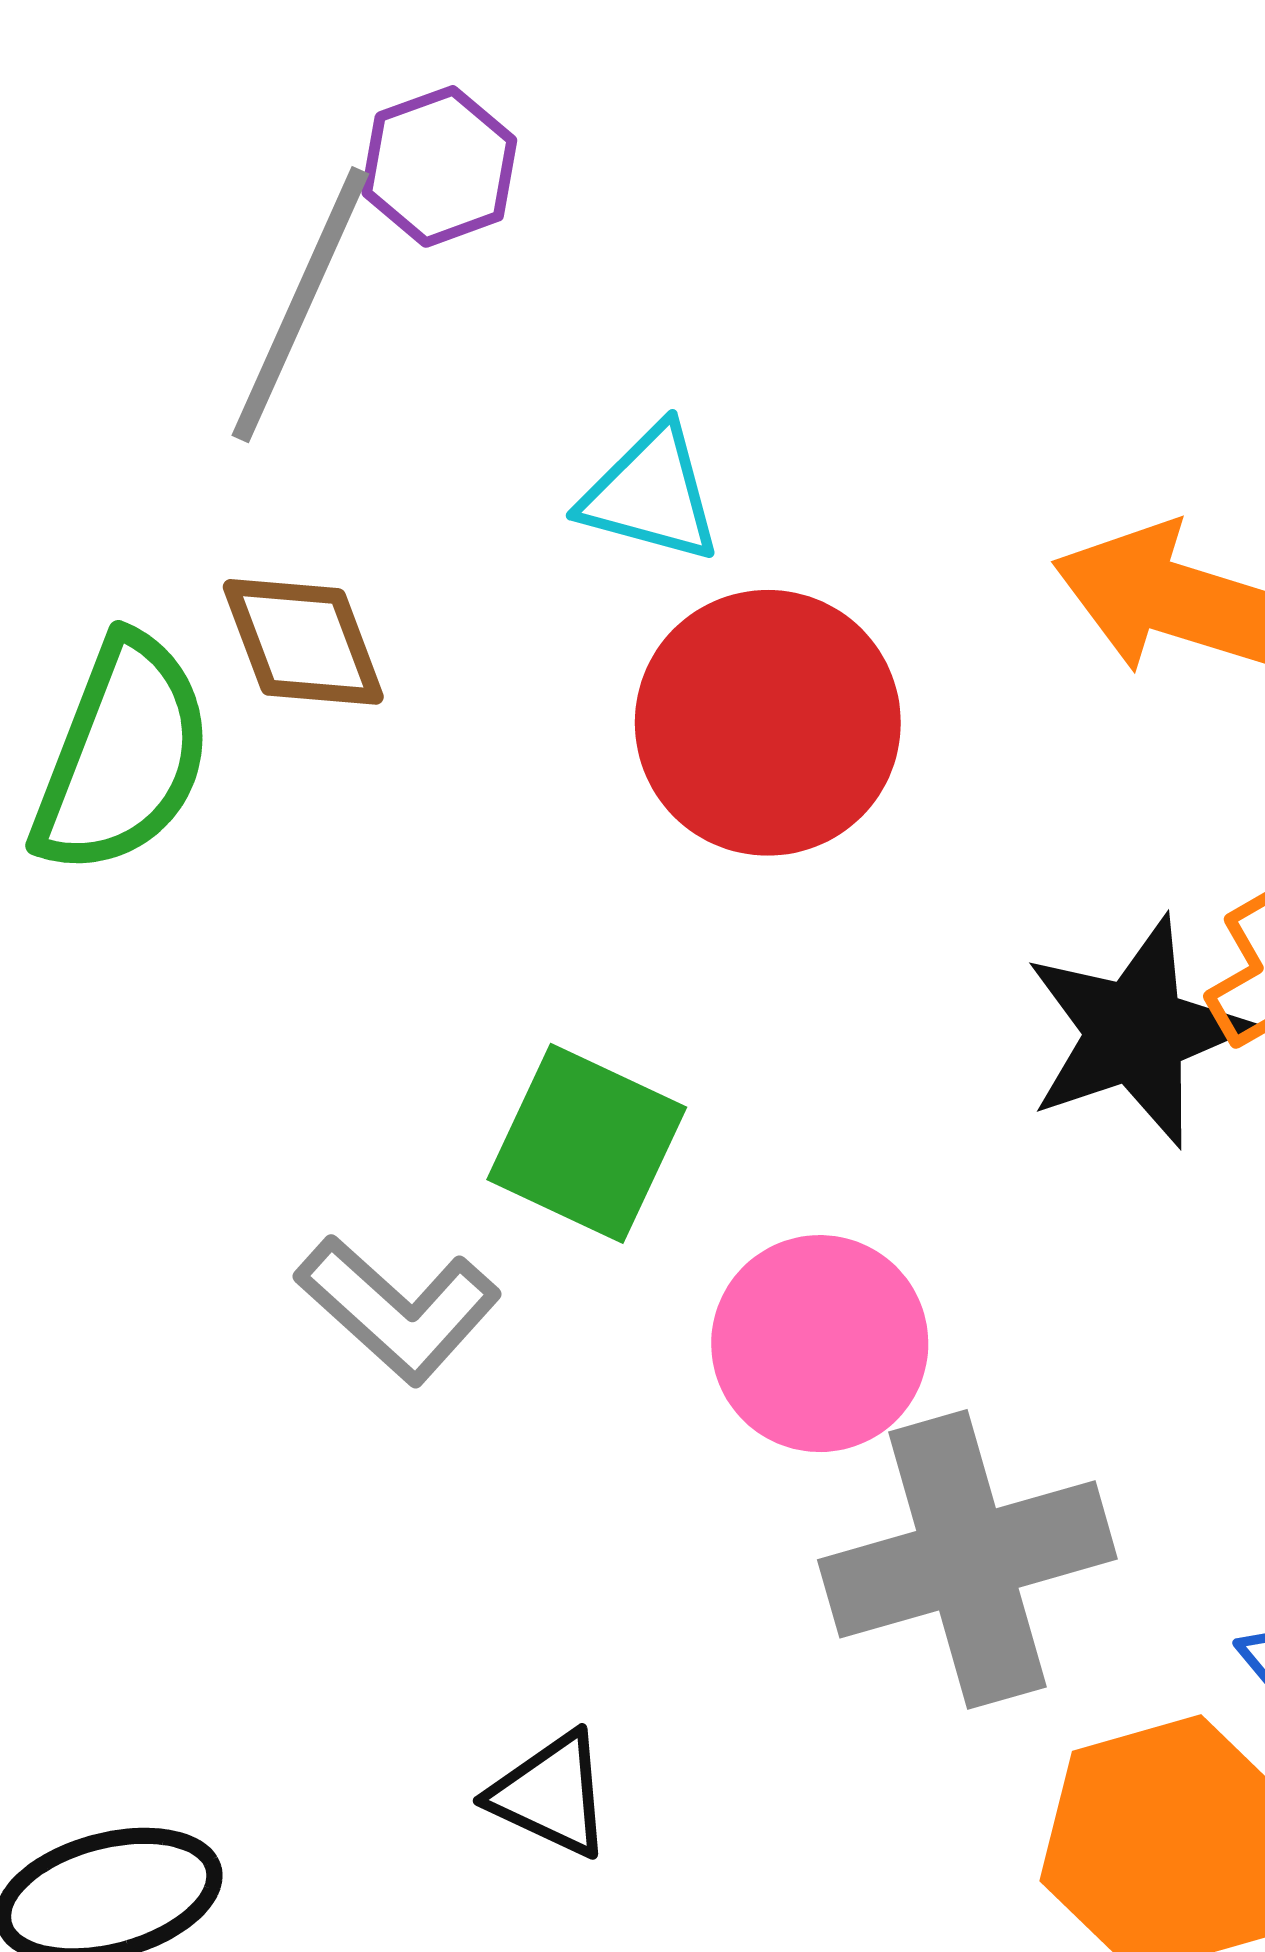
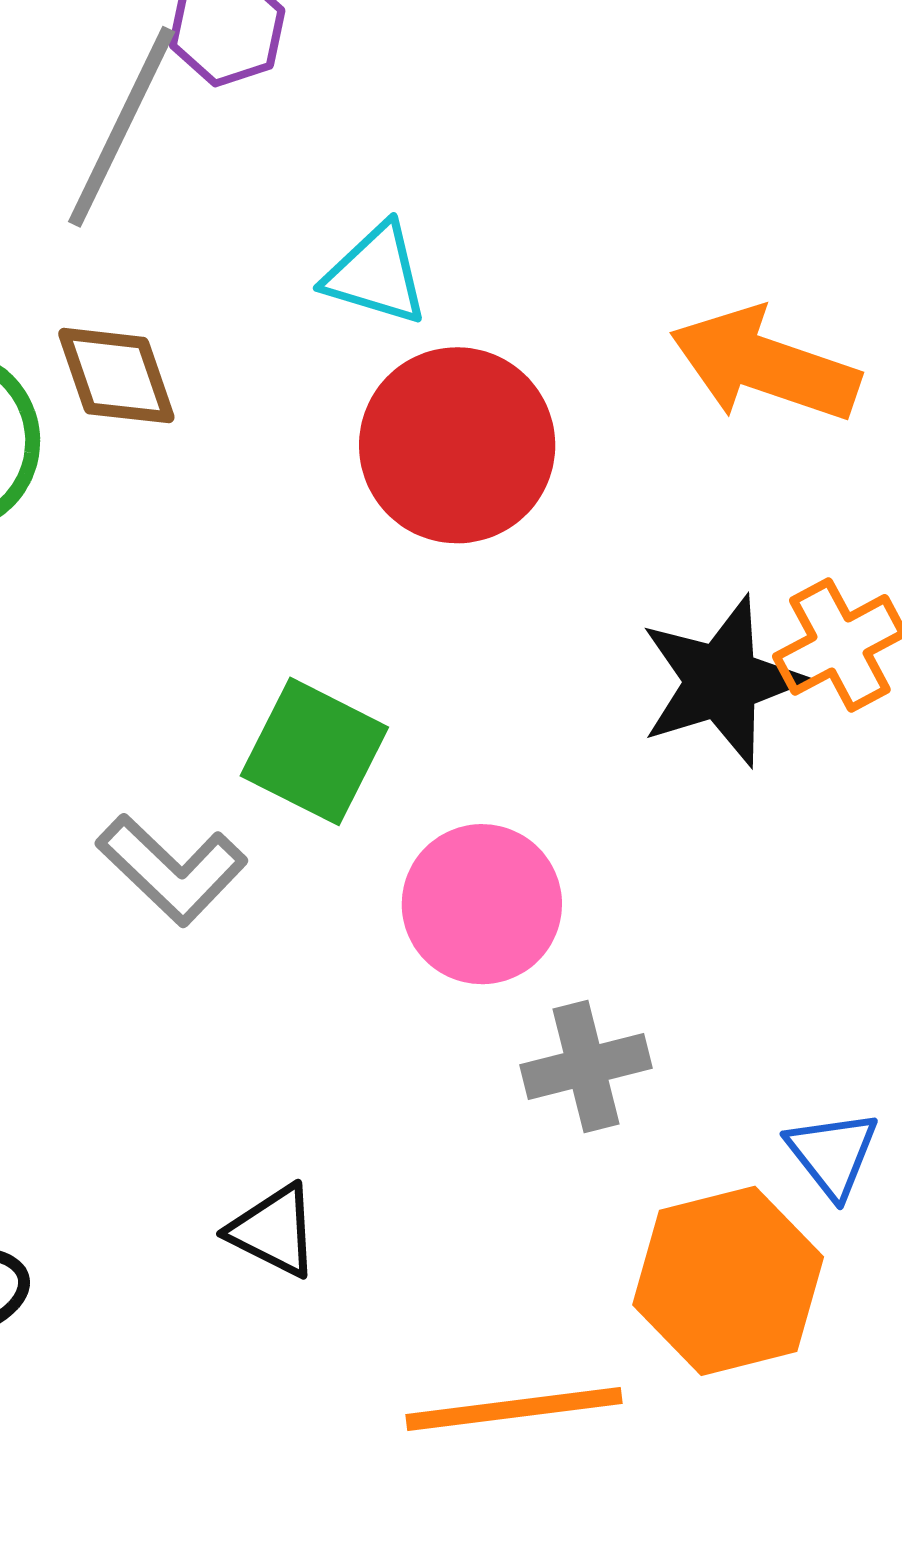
gray cross: (967, 1559) -> (586, 1066), size x0.6

